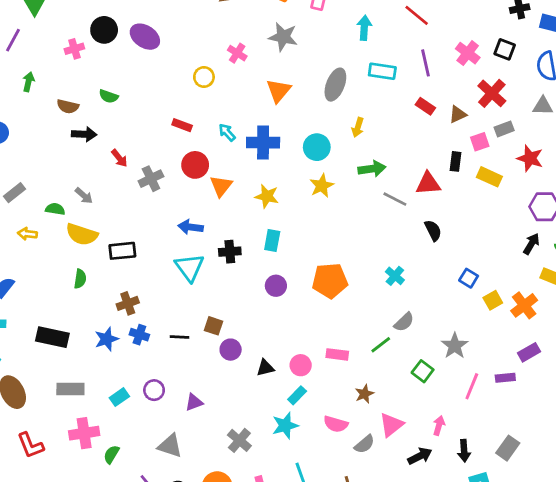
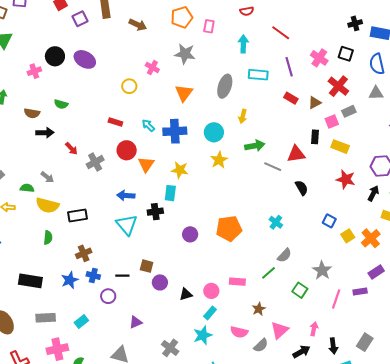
red star: (530, 158) -> (346, 179), moved
cyan rectangle: (272, 240) -> (170, 193), moved
purple circle: (154, 390) -> (108, 296), moved

